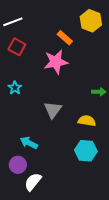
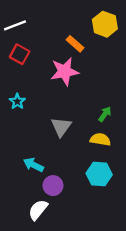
green arrow: (99, 92) -> (105, 114), moved, turned -56
purple circle: (18, 165) -> (53, 186), moved

